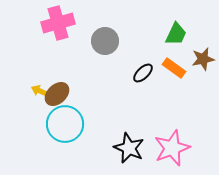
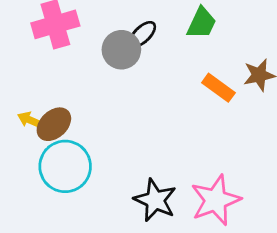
green trapezoid: (176, 34) -> (202, 23), moved
black ellipse: (143, 73) -> (142, 34), moved

